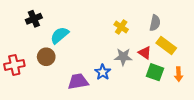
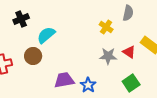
gray semicircle: (155, 23) -> (128, 13), moved
blue star: (103, 72) -> (88, 85), moved
green square: (155, 72) -> (131, 83), moved, turned 36

